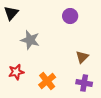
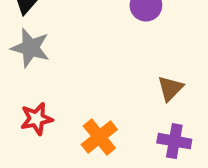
gray star: (30, 40) -> (30, 48), moved

